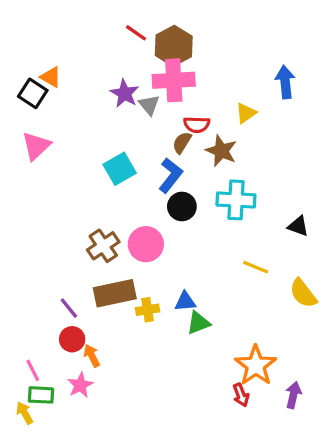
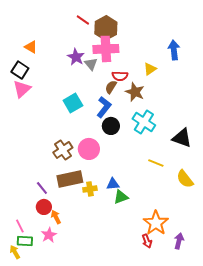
black square: (33, 93) -> (20, 70), moved
cyan cross: (236, 200) -> (144, 122), turned 30
black triangle: (298, 226) -> (182, 138), size x1.5

